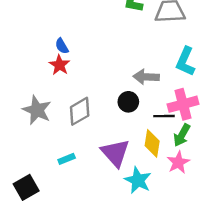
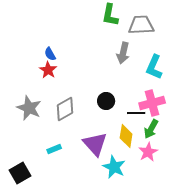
gray arrow: (146, 77) -> (123, 53), moved, turned -80

